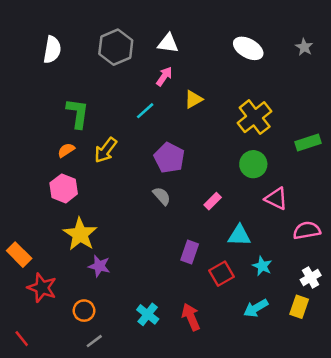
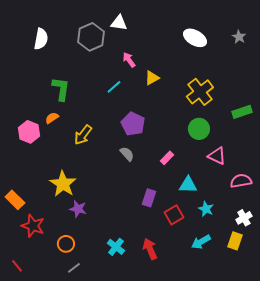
white triangle: (168, 43) -> (119, 23), moved
pink arrow: (164, 76) -> (129, 60), turned -70
yellow arrow: (106, 150) -> (83, 135), moved
pink hexagon: (64, 188) -> (29, 132), moved

